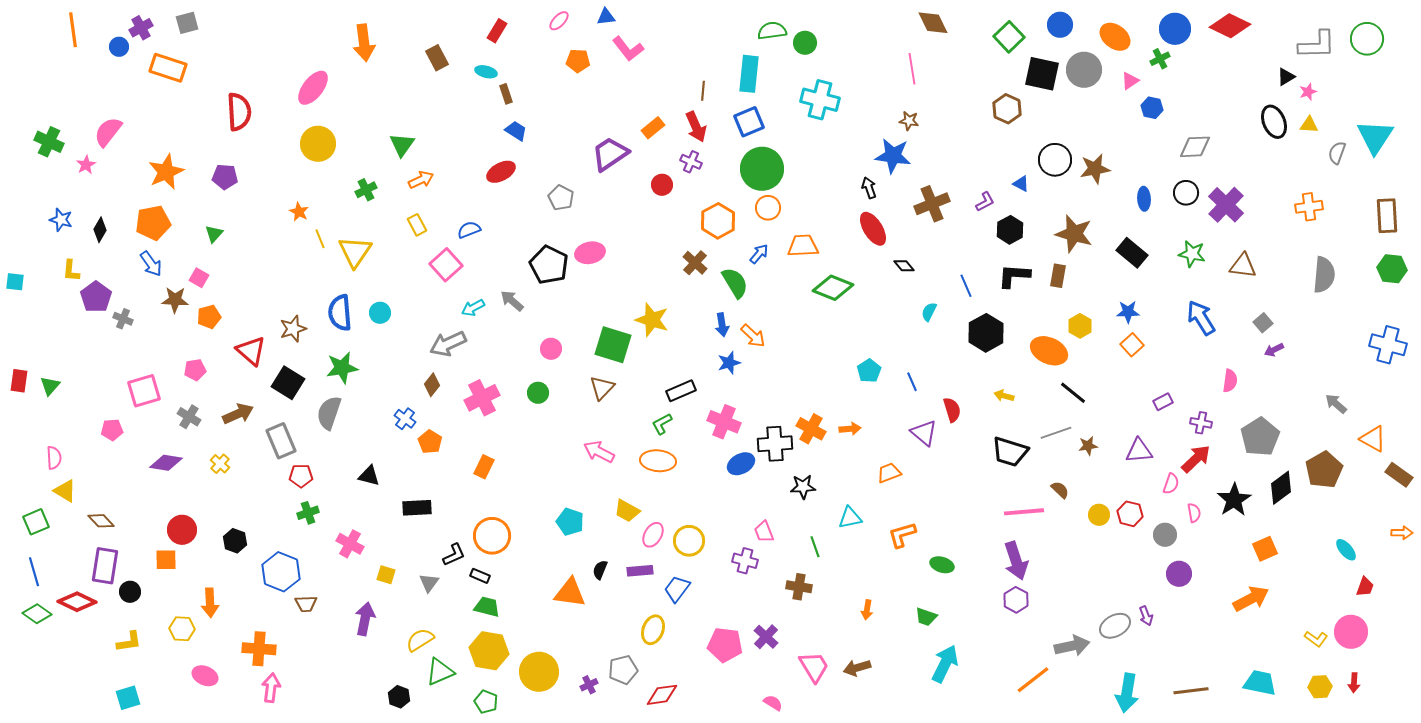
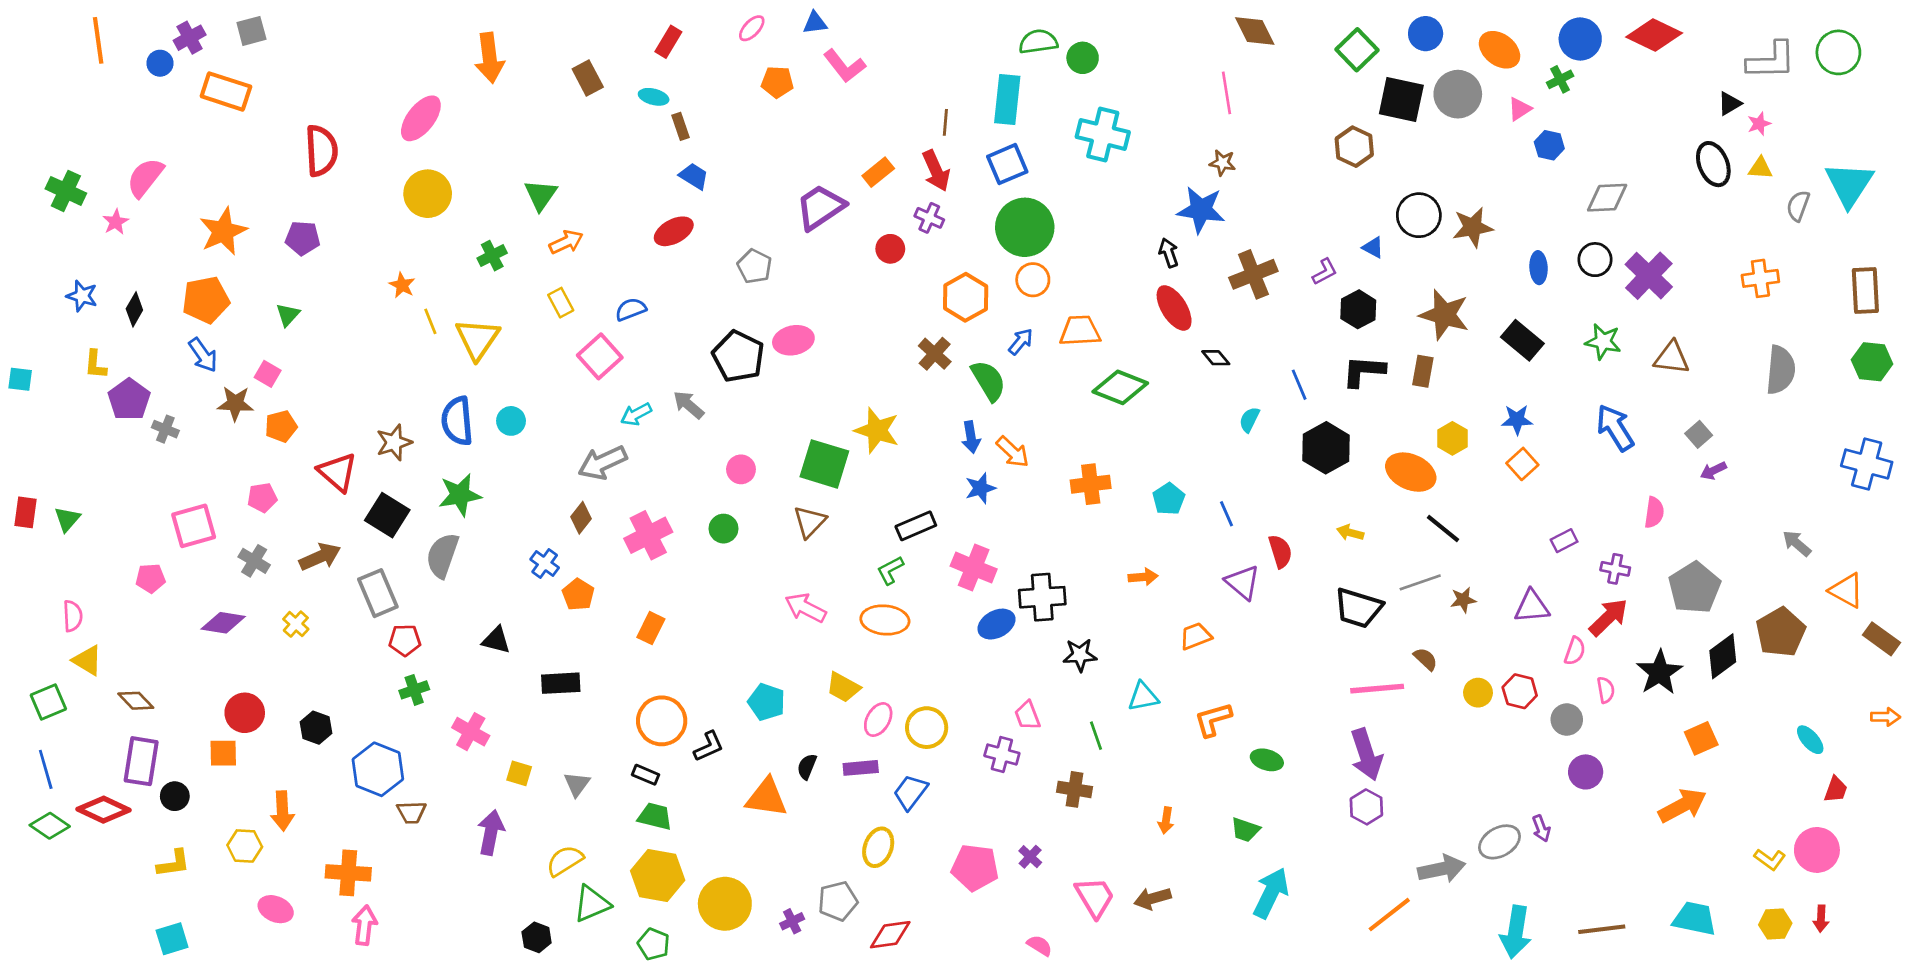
orange cross: (811, 429) -> (1091, 484), moved, turned -36
black L-shape: (454, 555) -> (709, 746), moved
purple cross: (766, 637) -> (1030, 857), size x0.7

